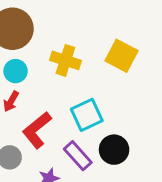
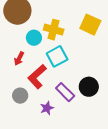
cyan circle: (16, 71) -> (34, 38), moved
cyan square: (87, 115) -> (57, 56), moved

